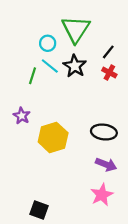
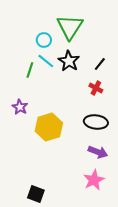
black line: (108, 52) -> (100, 64), moved
red cross: (109, 72) -> (96, 88), moved

